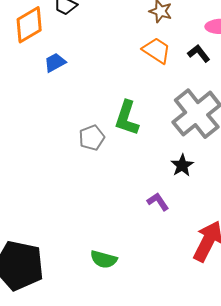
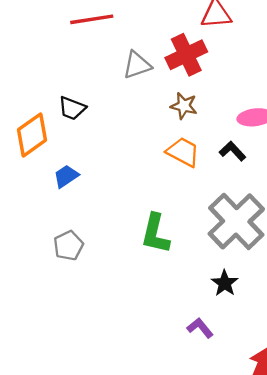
gray pentagon: (92, 138) -> (68, 246), moved

